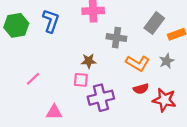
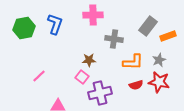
orange L-shape: (138, 63) -> (133, 62), turned -30
pink square: (81, 80) -> (82, 77), turned 32
red star: (164, 100) -> (159, 82), moved

